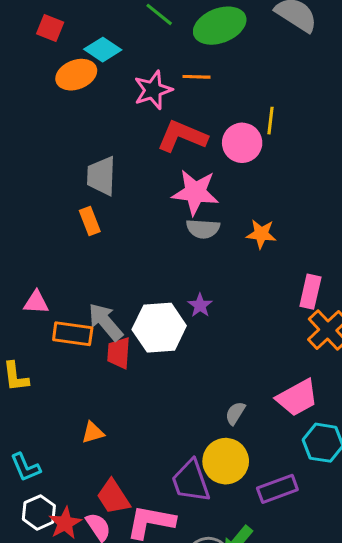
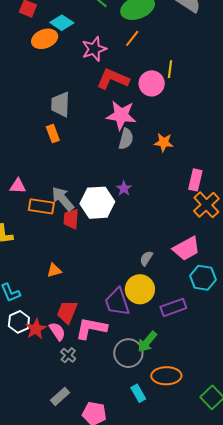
orange line: (196, 77) -> (132, 38), moved, turned -54
gray semicircle: (203, 229) -> (126, 139), turned -80
red trapezoid: (113, 497) -> (67, 312), turned 55

